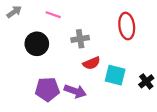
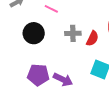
red semicircle: (92, 63) -> (92, 38), moved, turned -49

